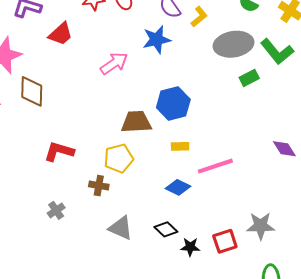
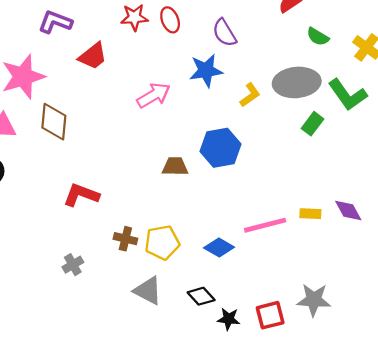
yellow L-shape: (199, 17) -> (250, 95), moved
green rectangle: (249, 78) -> (313, 124), turned -30
brown trapezoid: (136, 122) -> (175, 166), size x0.7
yellow rectangle: (180, 146) -> (310, 214), moved
yellow pentagon: (119, 158) -> (162, 243), moved

